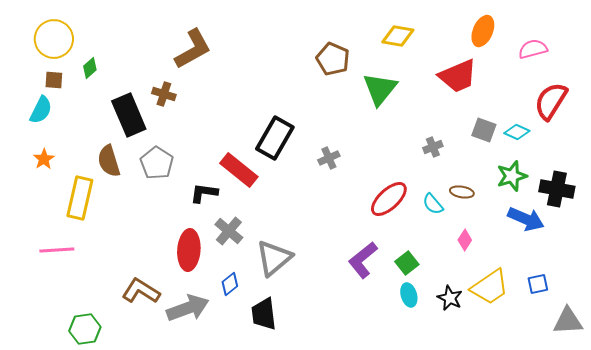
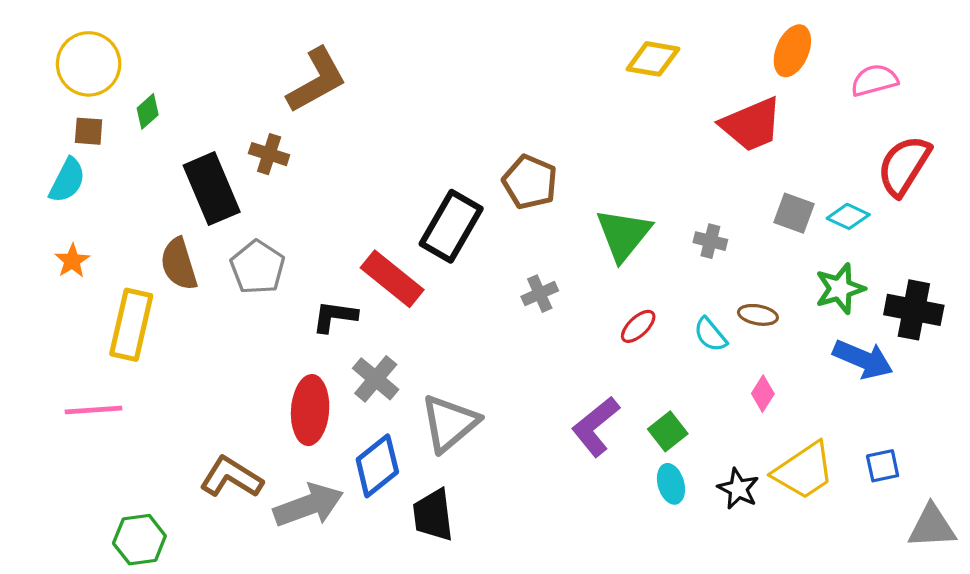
brown pentagon: (333, 59) -> (530, 182), moved
green triangle: (380, 89) -> (623, 235), moved
gray cross: (433, 147) -> (710, 241), turned 36
gray cross: (329, 158) -> (540, 294), moved
red ellipse: (389, 199) -> (638, 326), size x0.6
blue diamond: (230, 284) -> (377, 466), size x1.6

